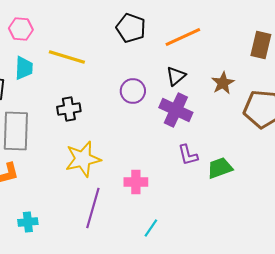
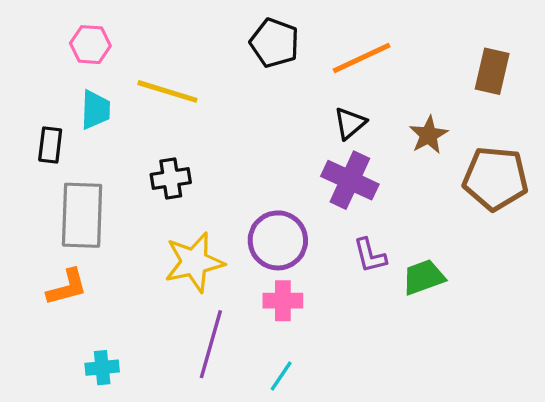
purple circle: (133, 91) -> (278, 240), moved, size x1.4
cyan line: (151, 228) -> (281, 376), moved

